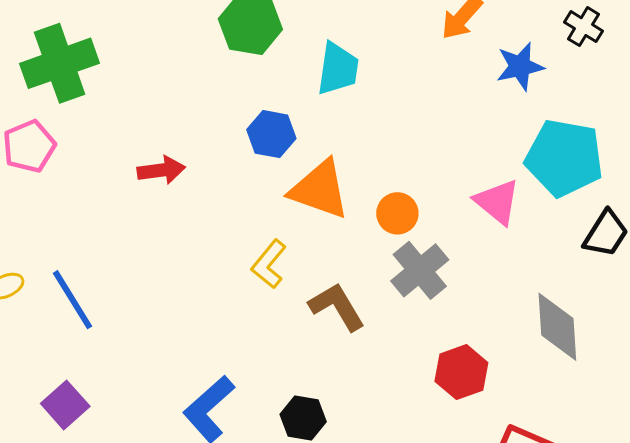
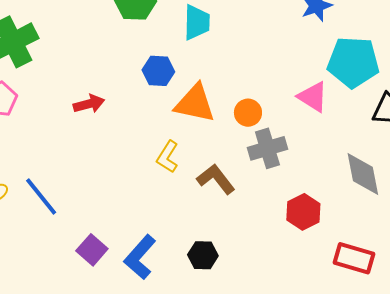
gray cross: (420, 270) -> (267, 148), turned 30
purple square: (65, 405) -> (92, 250), moved

